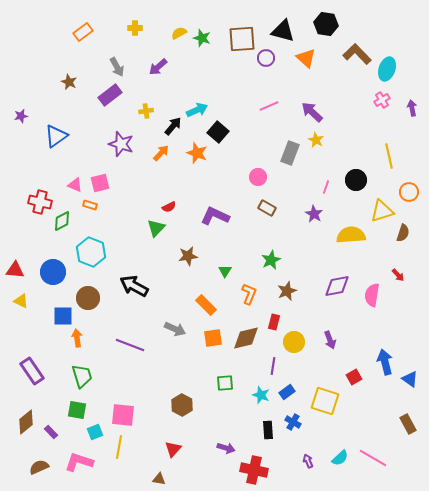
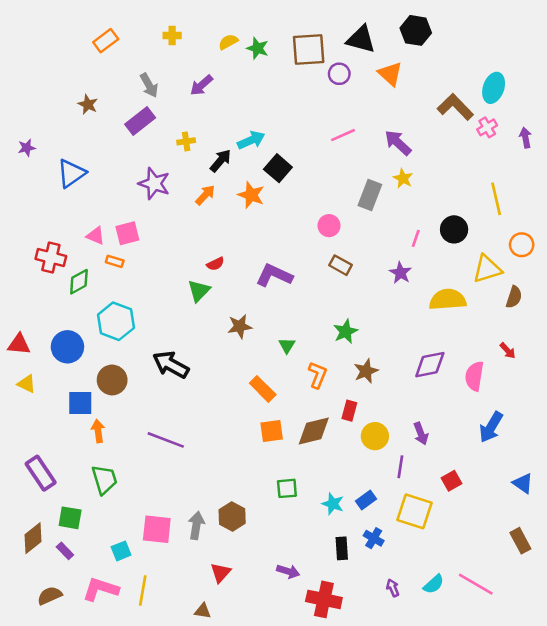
brown L-shape: (357, 54) -> (455, 107), moved
gray arrow: (175, 329) -> (196, 525), moved, turned -105
blue arrow: (385, 362) -> (491, 427), moved, turned -135
purple line: (273, 366) -> (400, 467), moved
green square: (77, 410) -> (70, 518), moved
yellow line: (119, 447) -> (143, 590), moved

